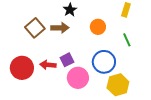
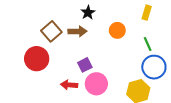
blue circle: (104, 62) -> (154, 67), moved
red arrow: (48, 65) -> (69, 85), moved
red circle: (22, 68) -> (37, 59), moved

